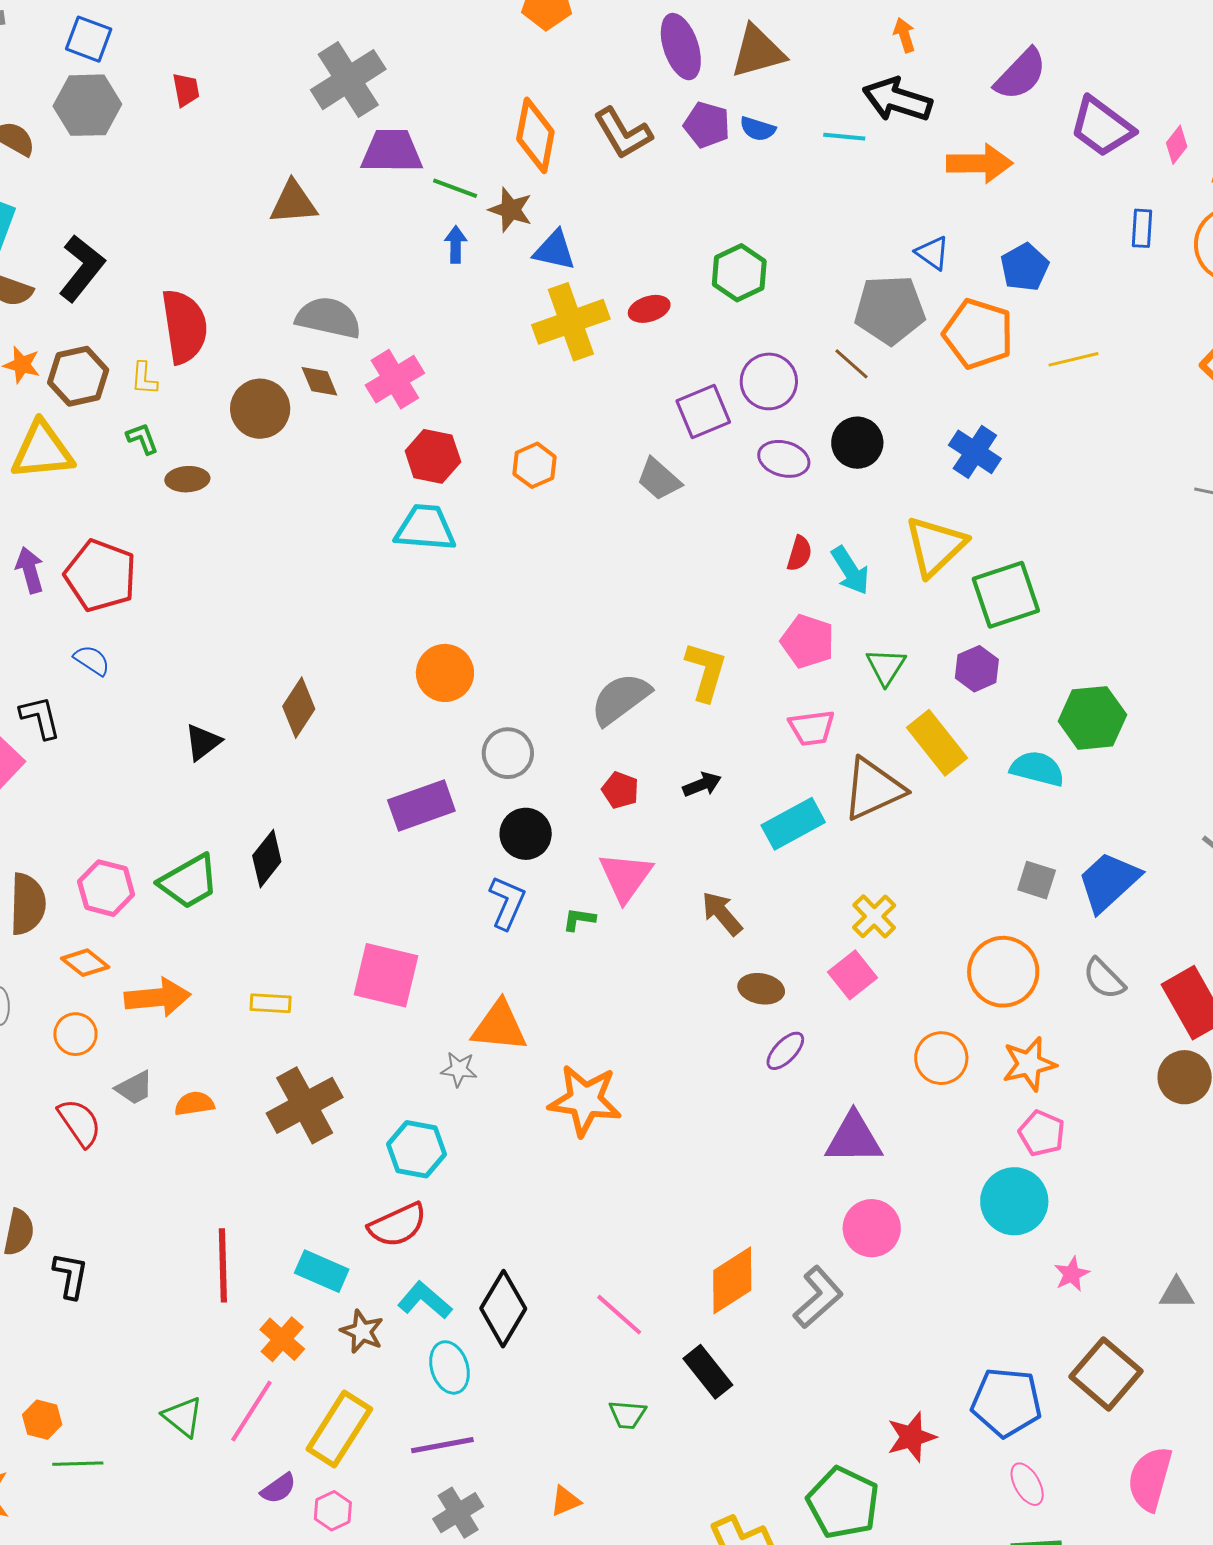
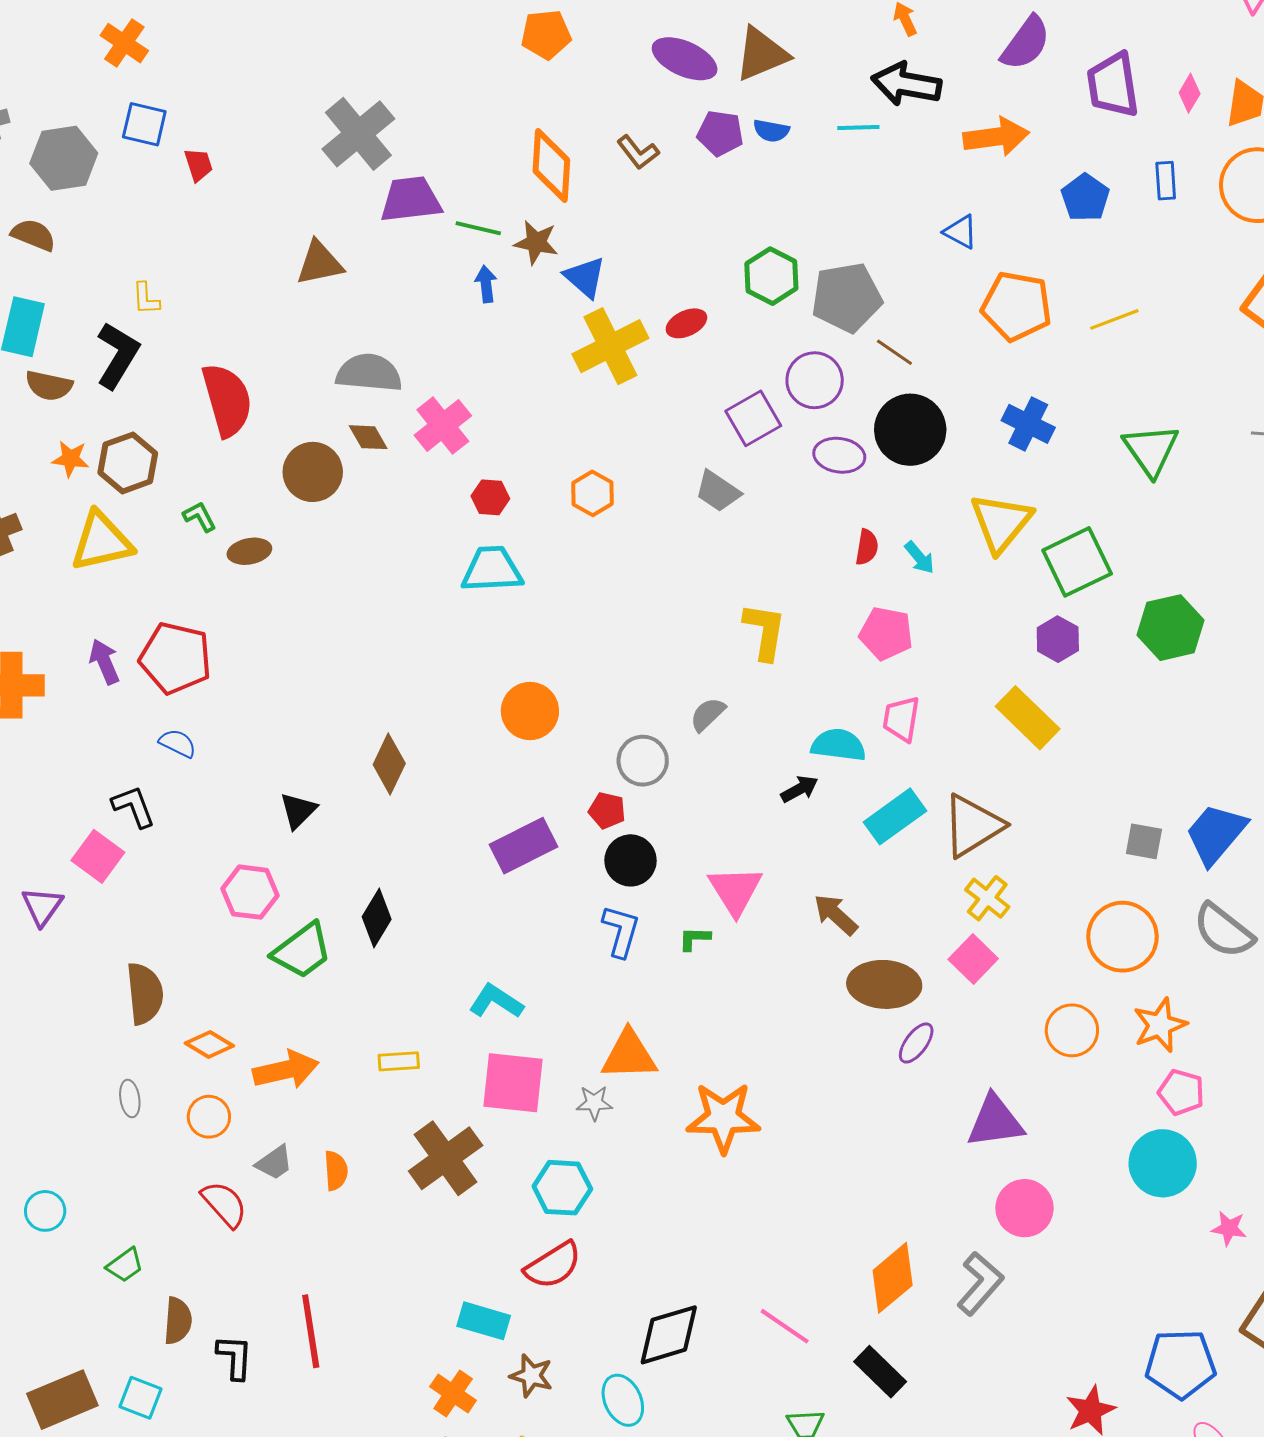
blue square: (89, 39) -> (144, 124), moved
purple ellipse: (681, 47) -> (685, 59), turned -40
gray hexagon: (87, 105) -> (64, 158), moved
purple trapezoid: (1102, 127) -> (1113, 85), turned 52
brown L-shape: (623, 133) -> (638, 152), size x0.7
blue triangle: (554, 250) -> (585, 277), turned 36
blue pentagon: (1025, 267) -> (1085, 198), moved
gray pentagon: (890, 310) -> (847, 297), moved
yellow L-shape: (144, 378) -> (146, 299), moved
black circle: (857, 443) -> (910, 430), size x1.4
red hexagon: (433, 456) -> (490, 497), size x0.7
cyan arrow: (850, 570) -> (919, 558), size x0.7
green triangle: (886, 667) -> (1151, 450), moved, size x1.4
yellow L-shape: (706, 671) -> (765, 631), moved
gray semicircle: (620, 699) -> (708, 714), size x0.6
green hexagon: (1092, 718) -> (1171, 628), moved
pink trapezoid: (812, 728) -> (901, 719), turned 114
gray circle: (508, 753) -> (643, 761), moved
cyan semicircle: (1037, 769) -> (838, 745), moved
brown triangle: (873, 789) -> (973, 826), moved
red pentagon: (620, 790) -> (607, 810), moved
pink hexagon: (106, 888) -> (250, 892), moved
pink square: (386, 975) -> (513, 1083), moved
gray semicircle: (1104, 979) -> (1223, 931), size x1.4
brown ellipse: (761, 989) -> (884, 984), size x1.6
orange semicircle: (194, 1104) -> (336, 1171), turned 102
red line: (223, 1265) -> (311, 1331), moved
pink star: (1072, 1274) -> (1229, 1228), turned -30
cyan L-shape: (425, 1300) -> (496, 1001), moved
black diamond: (503, 1309) -> (669, 1335), turned 50

